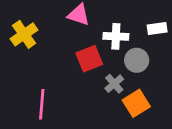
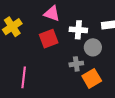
red square: (89, 59) -> (49, 39), moved
gray cross: (114, 84) -> (76, 64), turned 32

